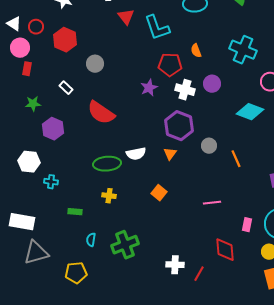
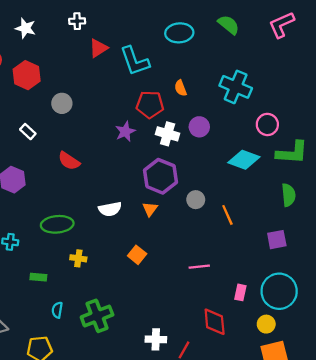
red triangle: (126, 17) -> (98, 48), turned 36
red semicircle: (101, 113) -> (69, 161), size x0.7
green ellipse: (107, 164) -> (57, 224), moved

